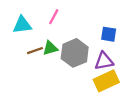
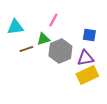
pink line: (54, 17) -> (53, 20), moved
green triangle: (50, 48) -> (43, 39), moved

